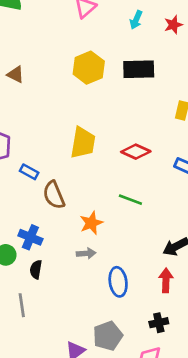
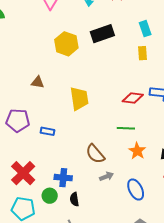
brown triangle: (16, 74) -> (38, 82), moved
red diamond: (136, 152) -> (133, 98), moved
brown semicircle: (54, 195) -> (95, 154), moved
orange star: (91, 223) -> (137, 151), moved

